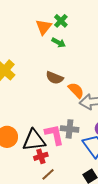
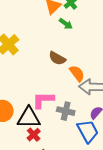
pink L-shape: (54, 135) -> (43, 100), moved, turned -85
red cross: (41, 156) -> (34, 135), turned -32

